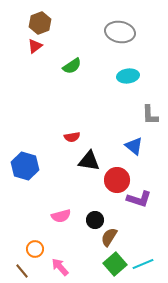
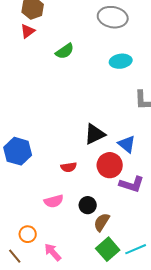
red semicircle: (72, 137) -> (69, 167), moved
blue triangle: (134, 146) -> (127, 144), moved
black triangle: (89, 161) -> (95, 134), moved, turned -35

